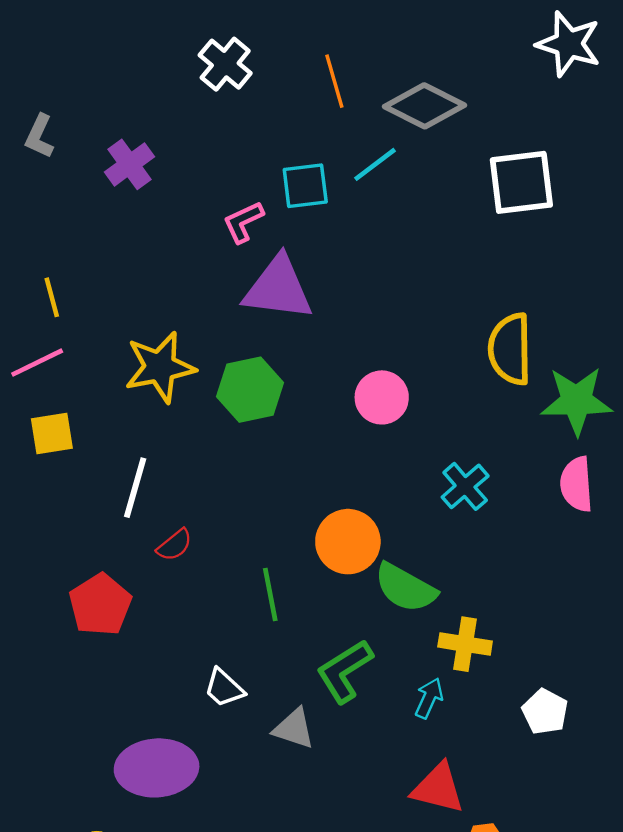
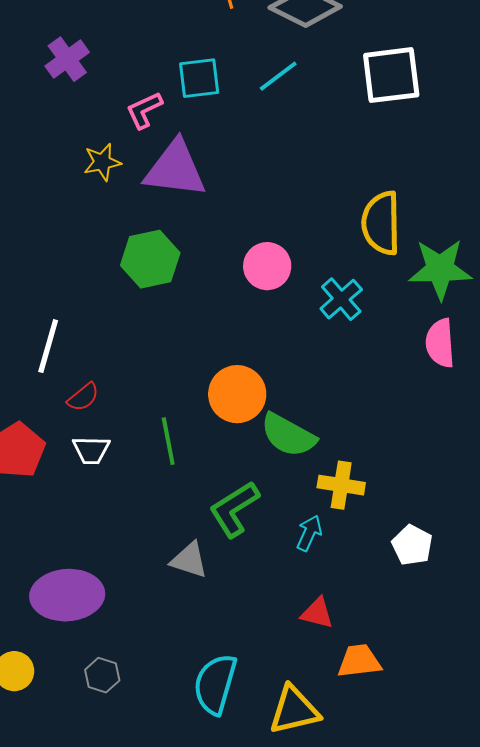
purple cross: (129, 164) -> (67, 59), moved
cyan line: (375, 164) -> (278, 76), moved
yellow star: (160, 367) -> (102, 162), moved, size x0.6
cyan cross: (465, 486) -> (341, 299), moved
white trapezoid: (224, 688) -> (91, 450), moved, turned -42
red triangle: (438, 788) -> (317, 613), size x0.7

